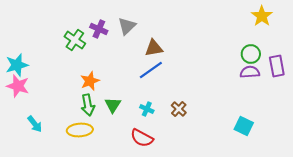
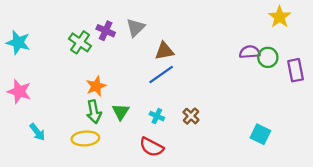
cyan star: (17, 65) -> (18, 42), moved, turned 30
purple semicircle: (250, 72) -> (250, 52), moved

